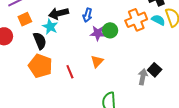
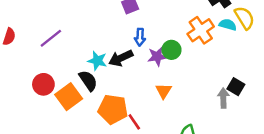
black arrow: (58, 13) -> (121, 58), moved
orange square: (25, 19) -> (69, 97), moved, size x1.5
orange pentagon: (40, 66) -> (113, 109), moved
red line: (70, 72) -> (134, 122), moved

